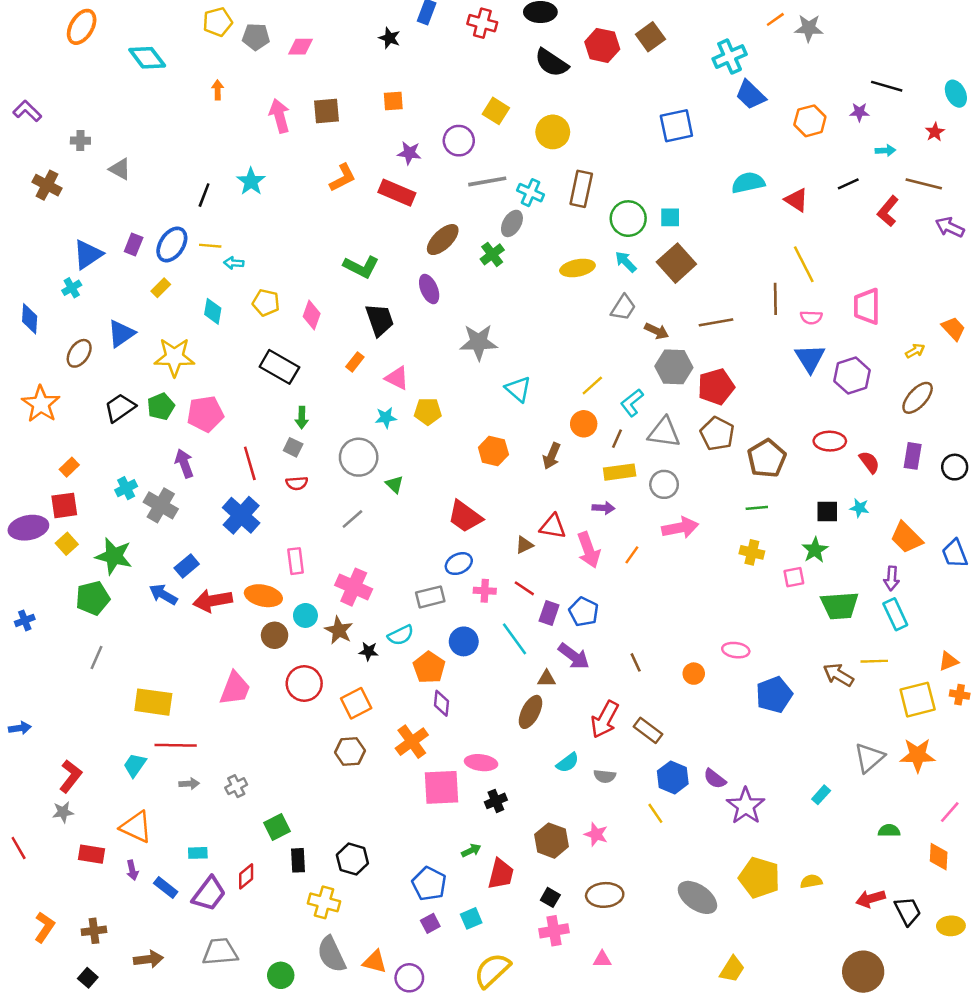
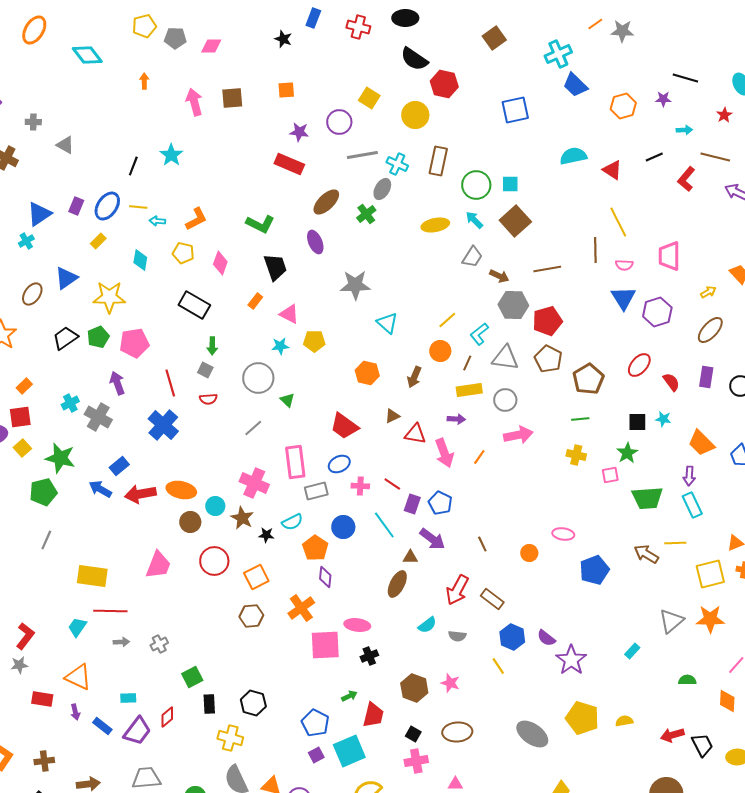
red hexagon: (602, 45) -> (444, 84), moved
orange L-shape: (343, 178) -> (196, 219), moved
red ellipse: (830, 441) -> (639, 365), turned -50
brown triangle: (524, 545) -> (392, 416), moved
pink rectangle: (296, 561) -> (295, 462), moved, size x1.5
cyan square: (471, 918) -> (349, 751), size x1.8

